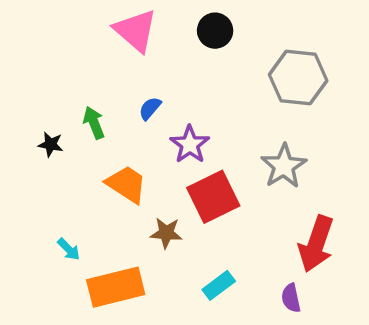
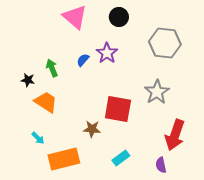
purple star: (190, 144) -> (107, 53), moved
orange trapezoid: (126, 184) -> (46, 102), moved
red square: (213, 197) -> (118, 109), turned 36

